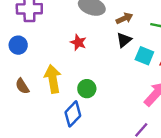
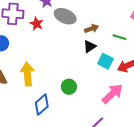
red star: (78, 42) -> (37, 24), moved
green circle: (87, 89) -> (69, 87), moved

